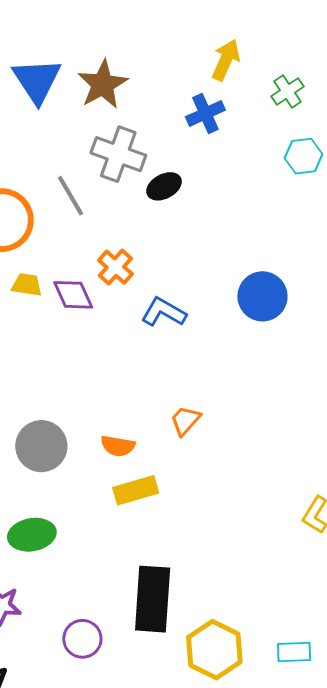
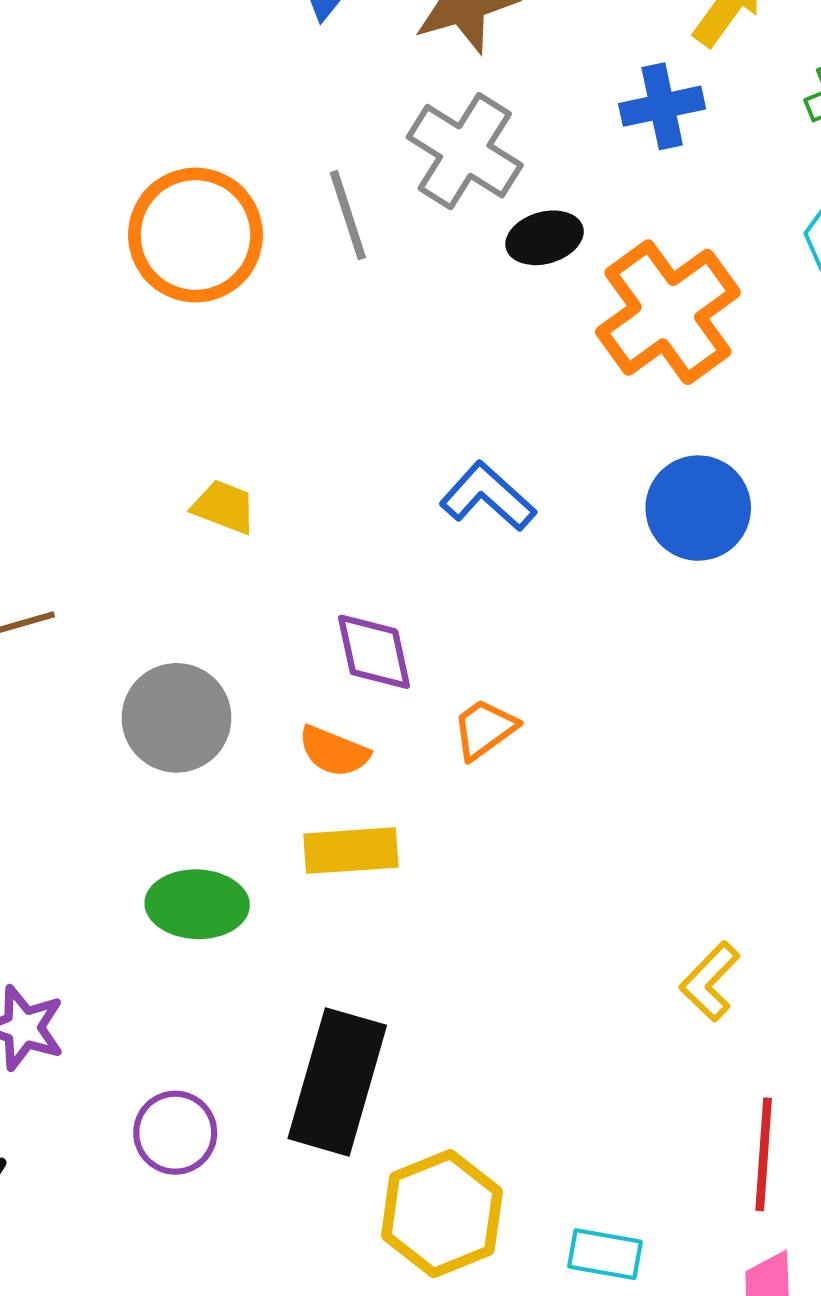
orange cross: (115, 267) -> (668, 312), moved, size x1.8
yellow trapezoid: (27, 285) -> (224, 507), moved
purple diamond: (73, 295) -> (374, 652), moved
green ellipse: (32, 535) -> (197, 904), moved

